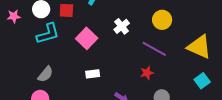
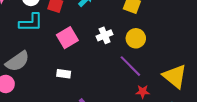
yellow circle: (162, 20) -> (136, 38), moved
red star: (147, 73) -> (143, 92), moved
gray semicircle: (45, 74) -> (17, 61), size x1.4

